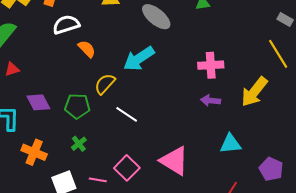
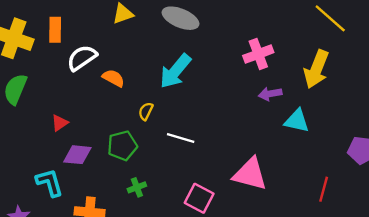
red triangle: (12, 69) -> (60, 123), moved
yellow semicircle: (105, 84) -> (146, 111), size x0.7
purple diamond: (38, 102) -> (77, 155), turned -40
green cross: (79, 144) -> (137, 187), turned 35
cyan triangle: (230, 144) -> (297, 121), moved, turned 35

